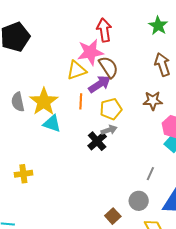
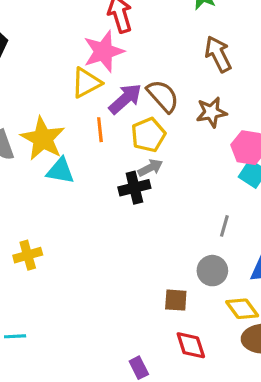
brown semicircle: (108, 67) -> (163, 96), moved
black cross: (97, 141) -> (134, 188), turned 36
brown square: (113, 216) -> (176, 300), turned -35

